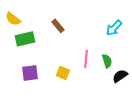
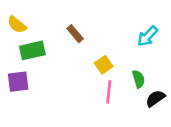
pink line: (86, 59) -> (109, 92), moved
purple square: (30, 73) -> (18, 82), moved
yellow square: (63, 73) -> (104, 65), moved, turned 32

